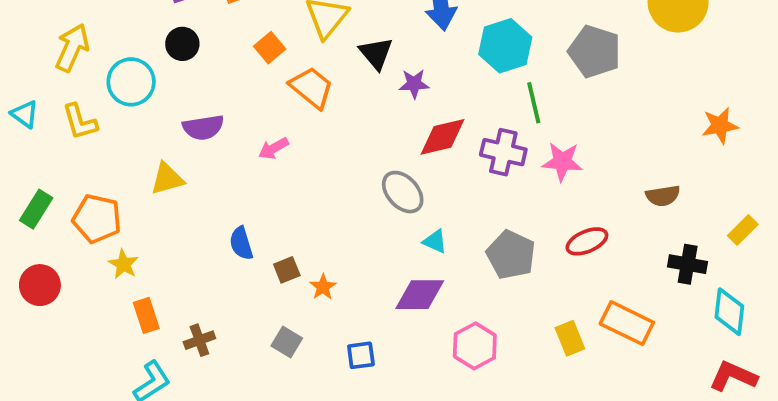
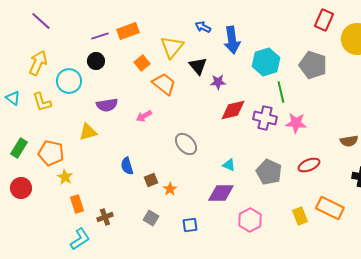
gray ellipse: (403, 192) -> (186, 144), moved

